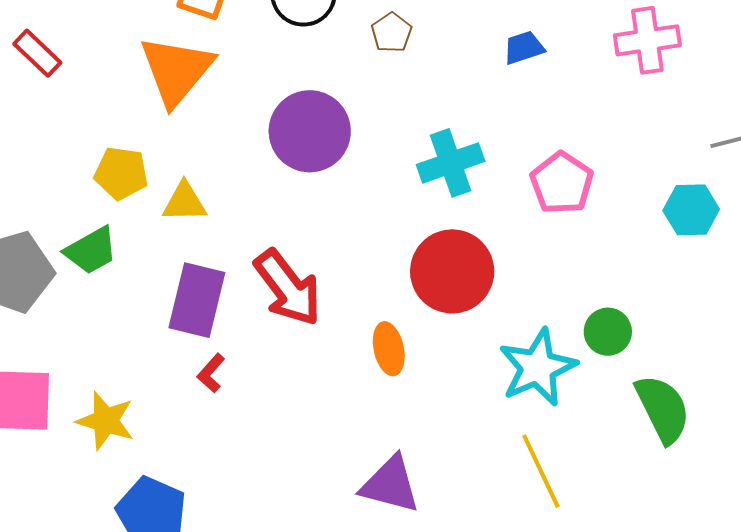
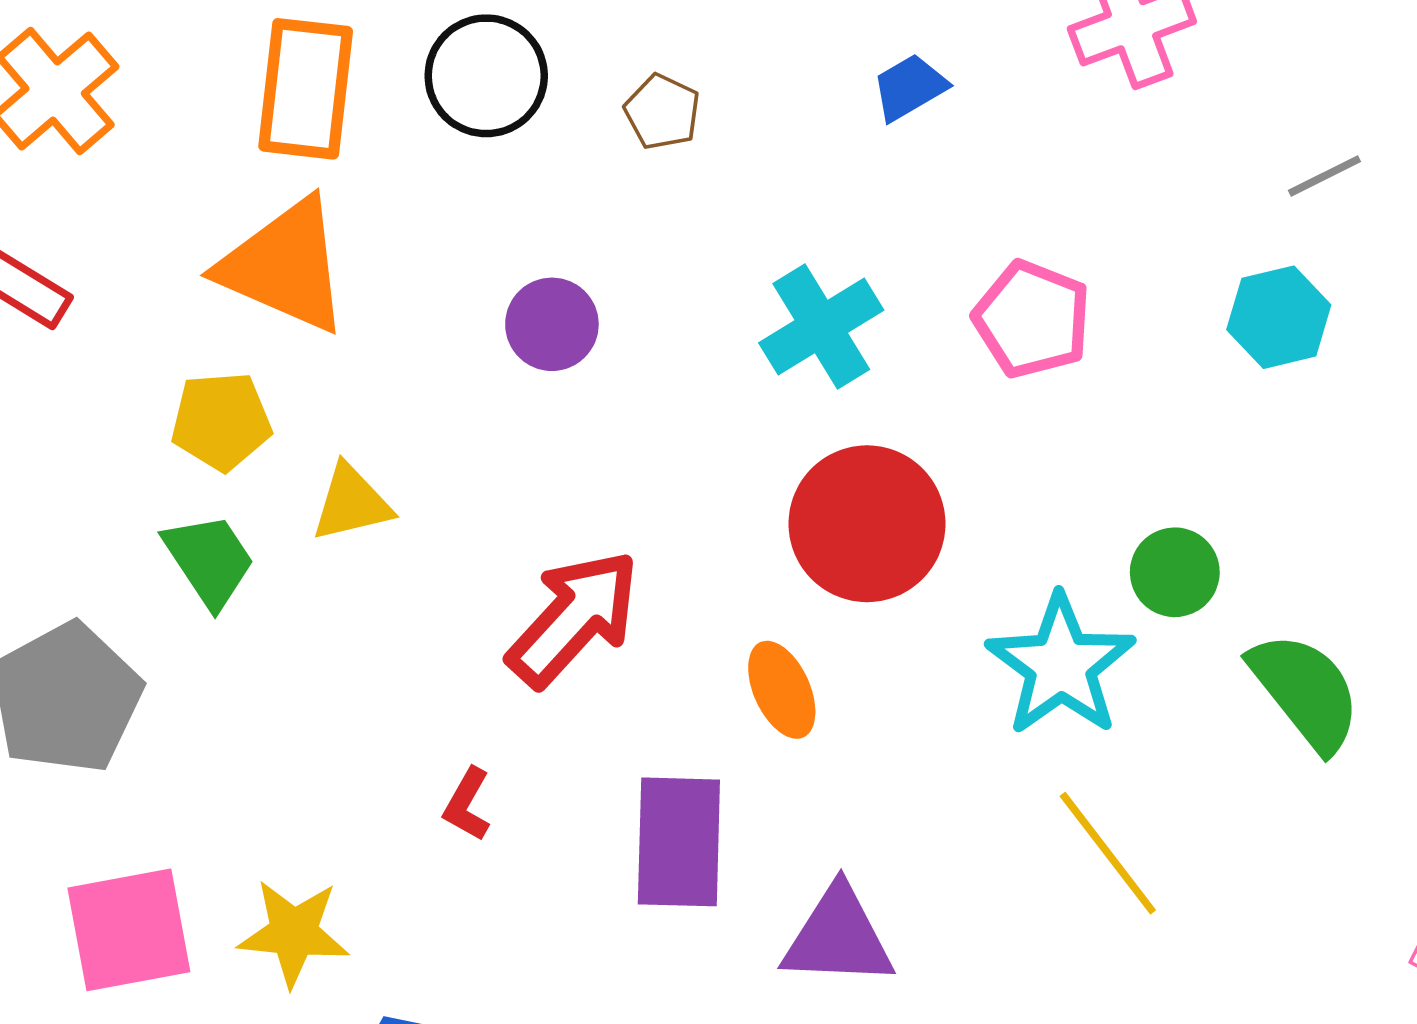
orange triangle: (176, 70) -> (285, 266), turned -34
purple circle: (310, 131) -> (552, 324), size x0.6
yellow pentagon: (121, 173) -> (221, 421), moved
green trapezoid: (91, 251) -> (209, 560), moved, turned -82
red arrow: (288, 288) -> (574, 618), turned -88
purple rectangle: (197, 300) -> (679, 842), moved

